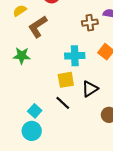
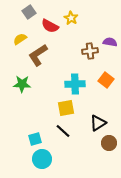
black triangle: (90, 89) -> (98, 123), moved
cyan square: (35, 111) -> (35, 139), turned 32
cyan circle: (32, 131) -> (42, 159), moved

